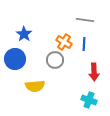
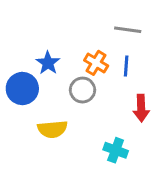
blue star: (24, 34) -> (48, 63), moved
cyan cross: (89, 100) -> (116, 150), moved

